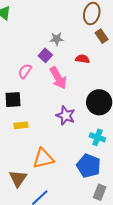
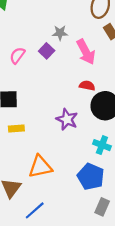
red semicircle: (82, 59) -> (87, 86), moved
pink semicircle: (25, 71) -> (17, 55), moved
pink arrow: (58, 78) -> (86, 52), moved

